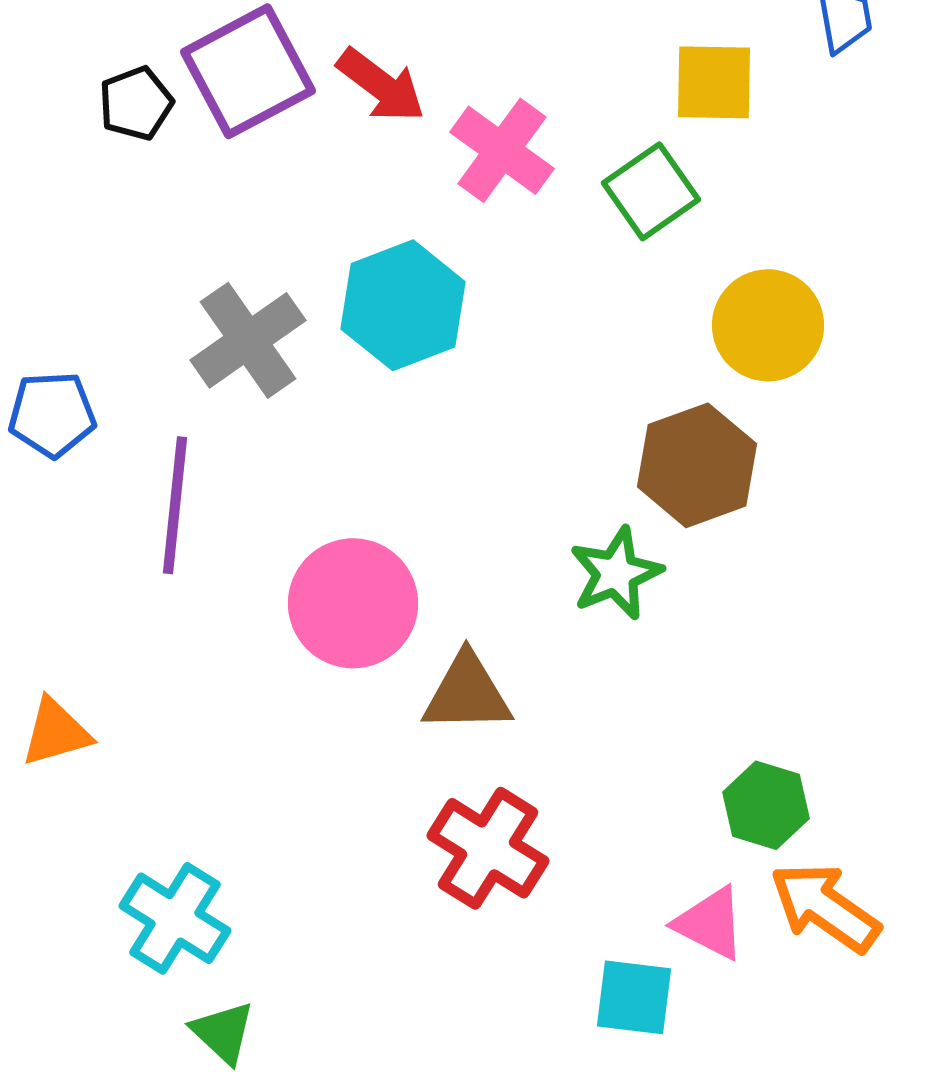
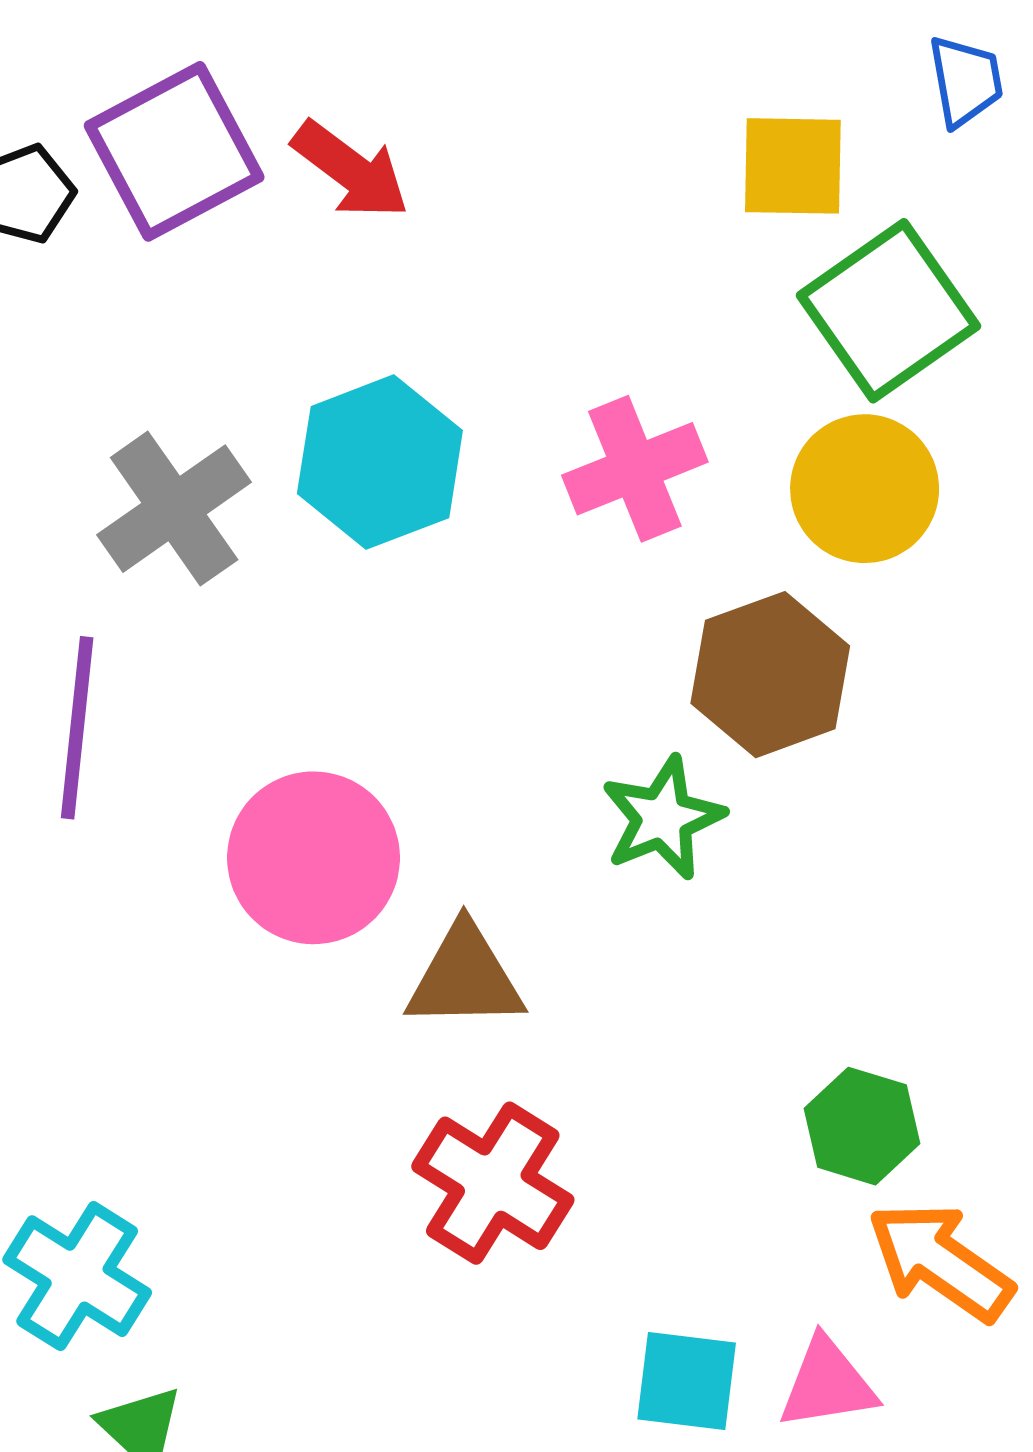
pink cross: (502, 150) -> (635, 469), moved, turned 32
green square: (651, 191) -> (888, 311), moved, size x1.4
pink triangle: (710, 923) -> (827, 1384), moved, turned -36

